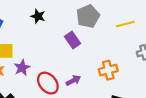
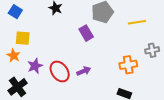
purple star: (22, 68) -> (35, 66), moved
orange cross: (108, 70) -> (128, 65), moved

